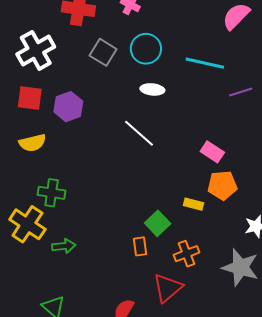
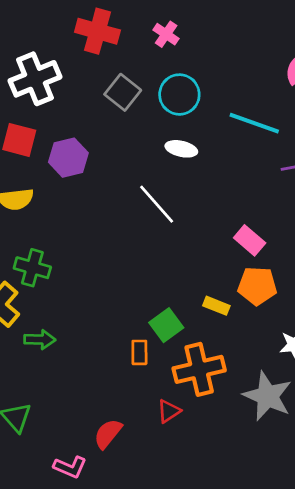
orange cross: (186, 254) -> (199, 369), size x1.5
red triangle: (168, 288) -> (169, 411), size x0.6

